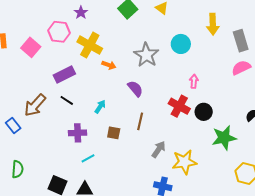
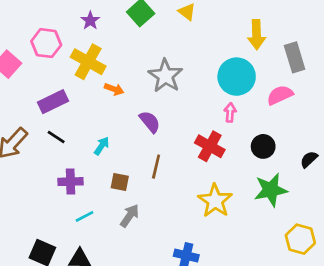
purple star: (81, 13) -> (90, 21), moved
cyan circle: (181, 44) -> (237, 77), moved, size x1.4
pink semicircle: (241, 68) -> (280, 95), moved
black circle: (204, 112) -> (263, 146), moved
gray arrow: (159, 149) -> (130, 216), moved
yellow star: (184, 162) -> (215, 201), moved, turned -30

